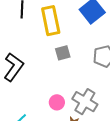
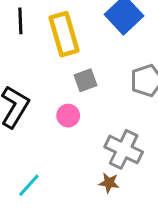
pink circle: (57, 102) -> (68, 116), moved

